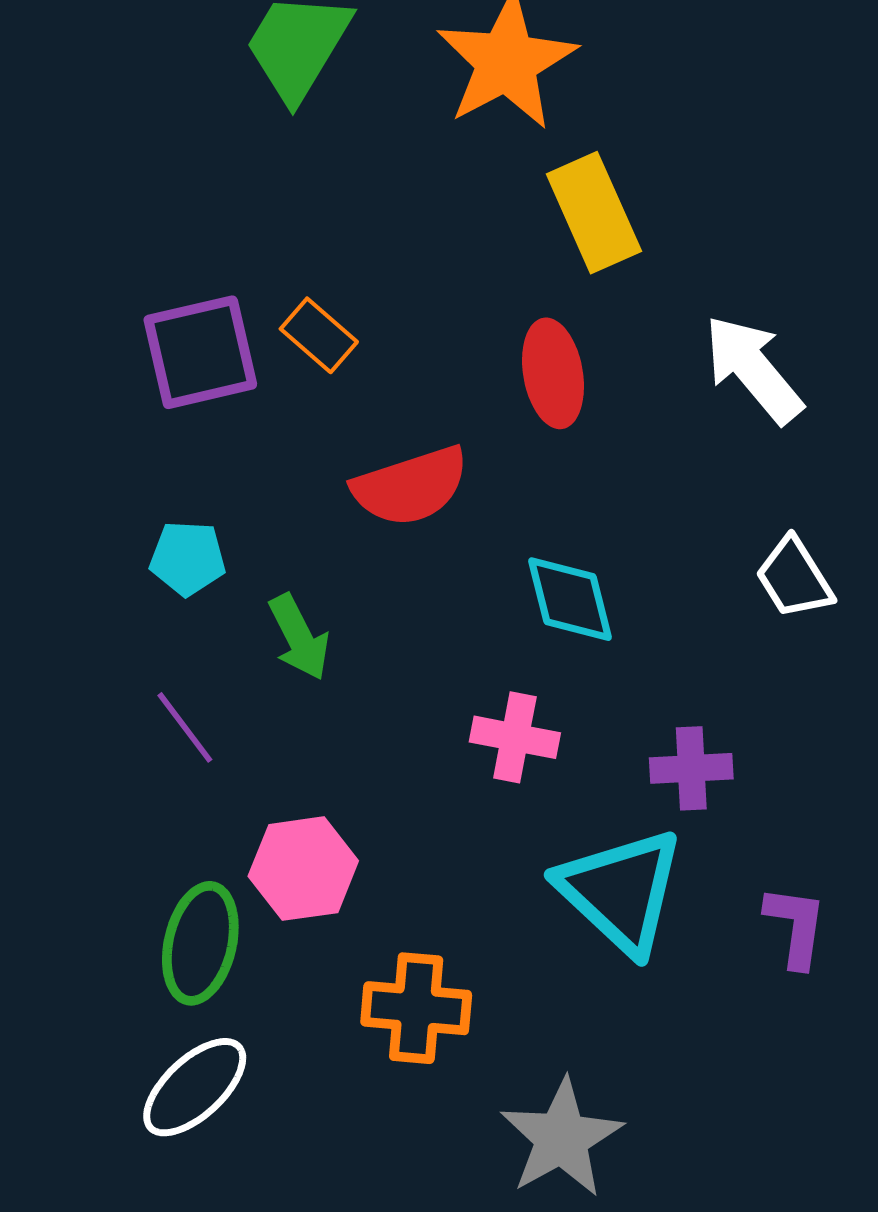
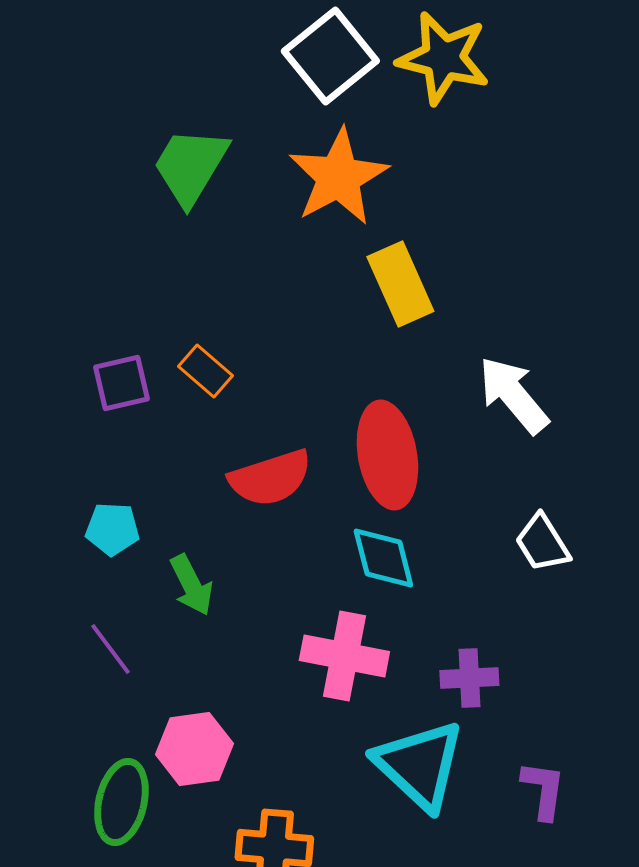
purple square: (200, 352) -> (121, 383), size x0.7
red ellipse: (553, 373) -> (387, 455), moved, size x1.4
pink cross: (515, 737) -> (344, 656), size x1.4

